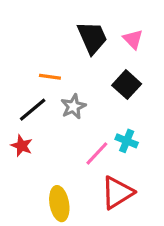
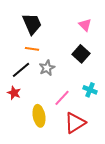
black trapezoid: (92, 38) -> (32, 24), moved
cyan cross: (127, 141) -> (90, 90), moved
yellow ellipse: (59, 204) -> (39, 116), moved

